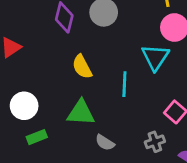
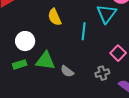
white circle: (24, 106) -> (25, 41), moved
green triangle: (81, 113) -> (45, 61), moved

